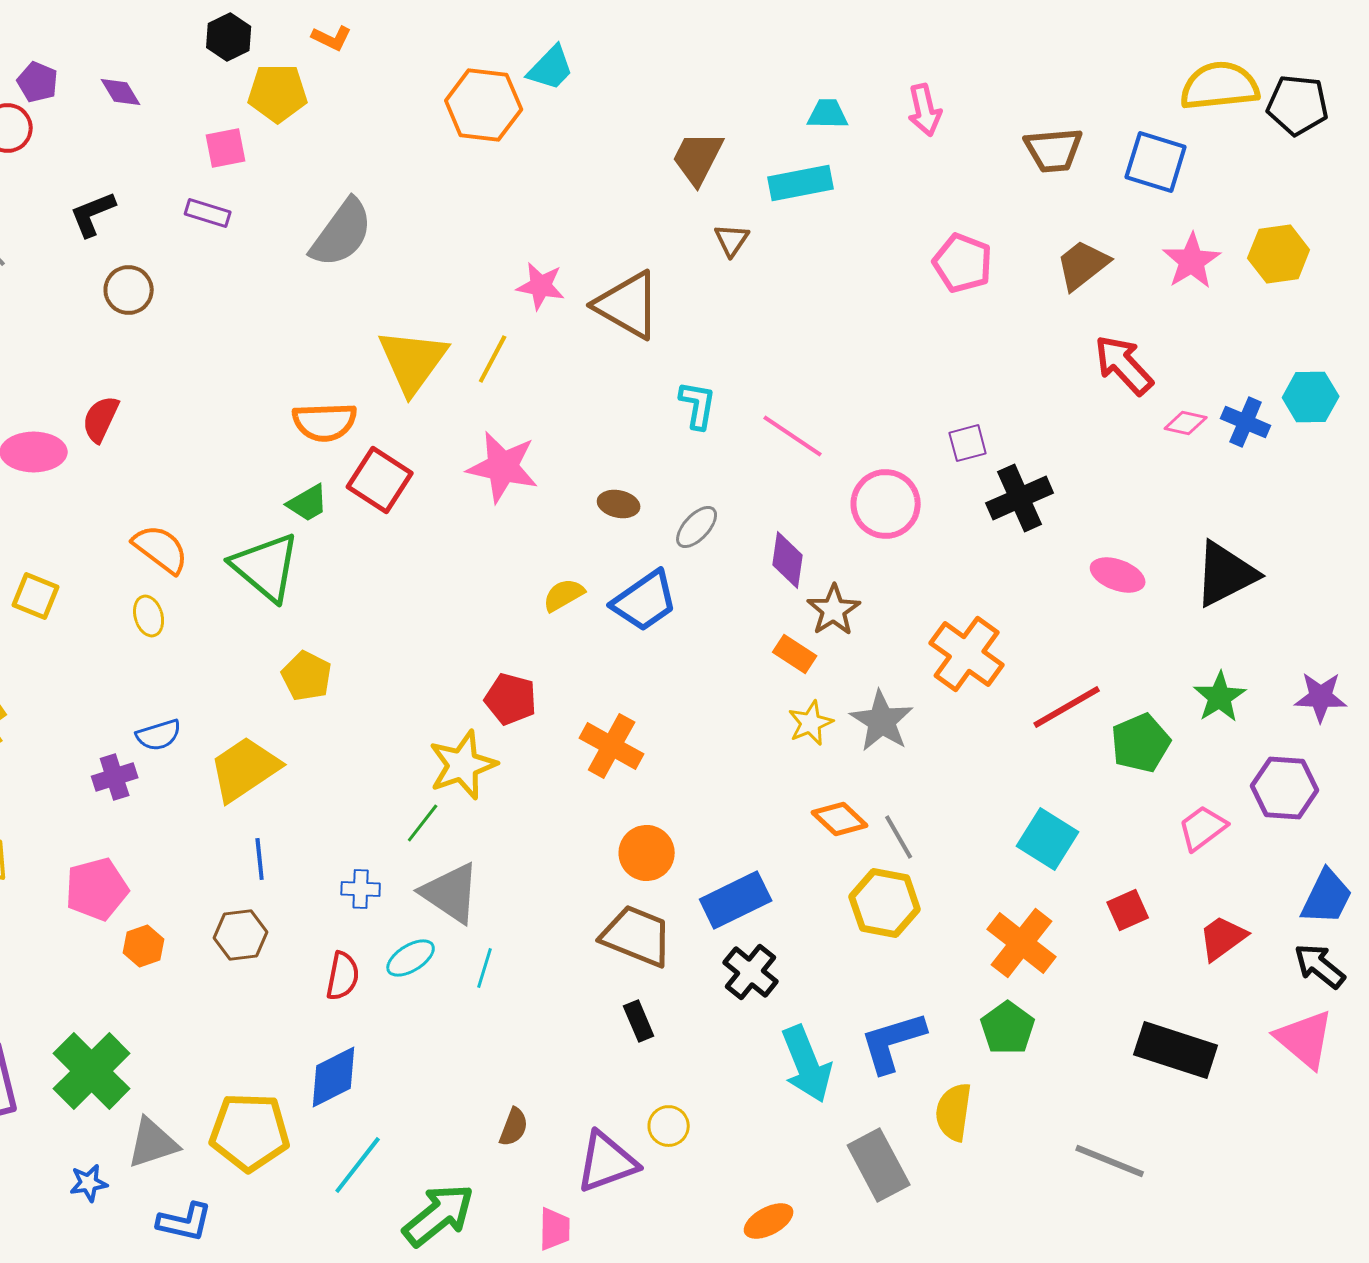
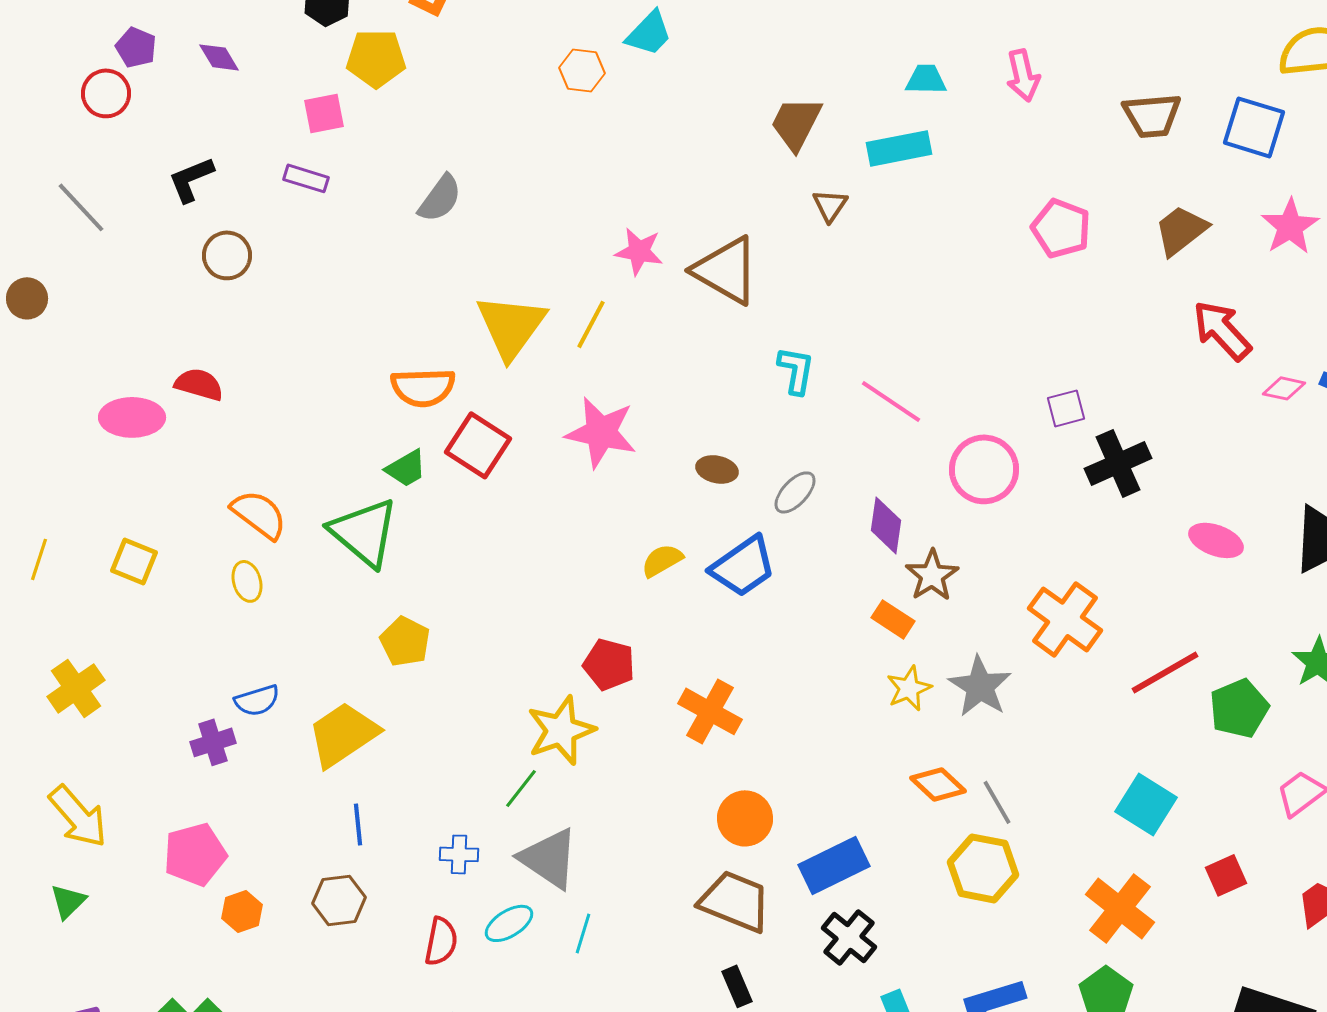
orange hexagon: (484, 105) -> (582, 70), size x0.6
gray semicircle: (342, 233) -> (440, 198), size x0.7
red semicircle: (101, 419) -> (199, 384), turned 81

